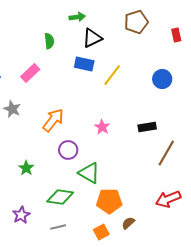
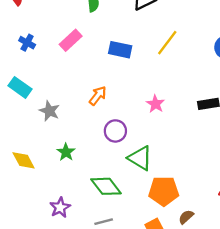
blue rectangle: (84, 64) -> (120, 50), moved
gray star: (12, 109) -> (49, 111), moved
orange arrow: (53, 120) -> (98, 96), size x0.7
green diamond: (60, 197) -> (106, 186), turned 44

